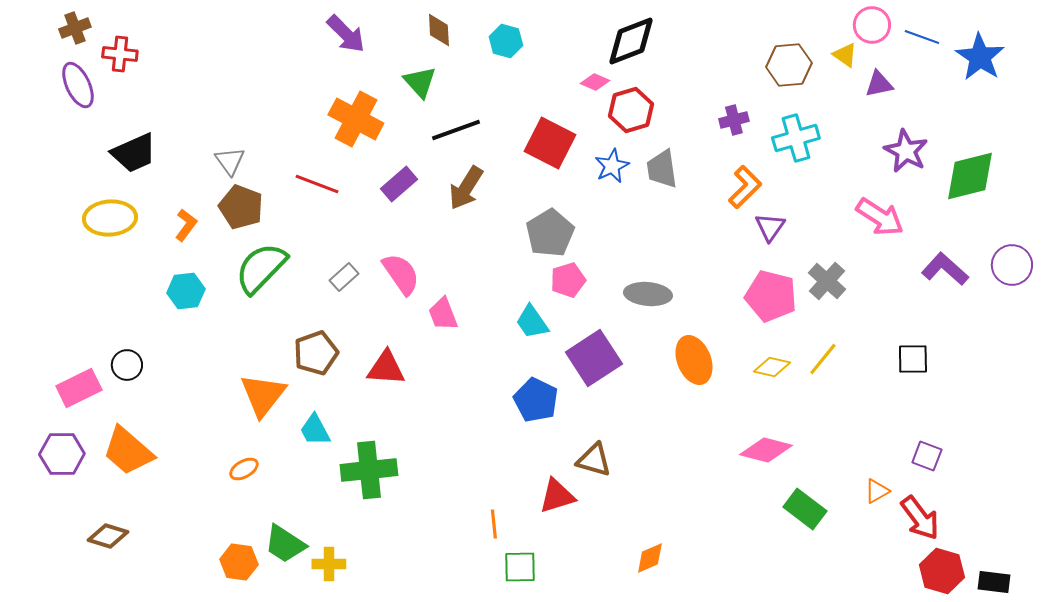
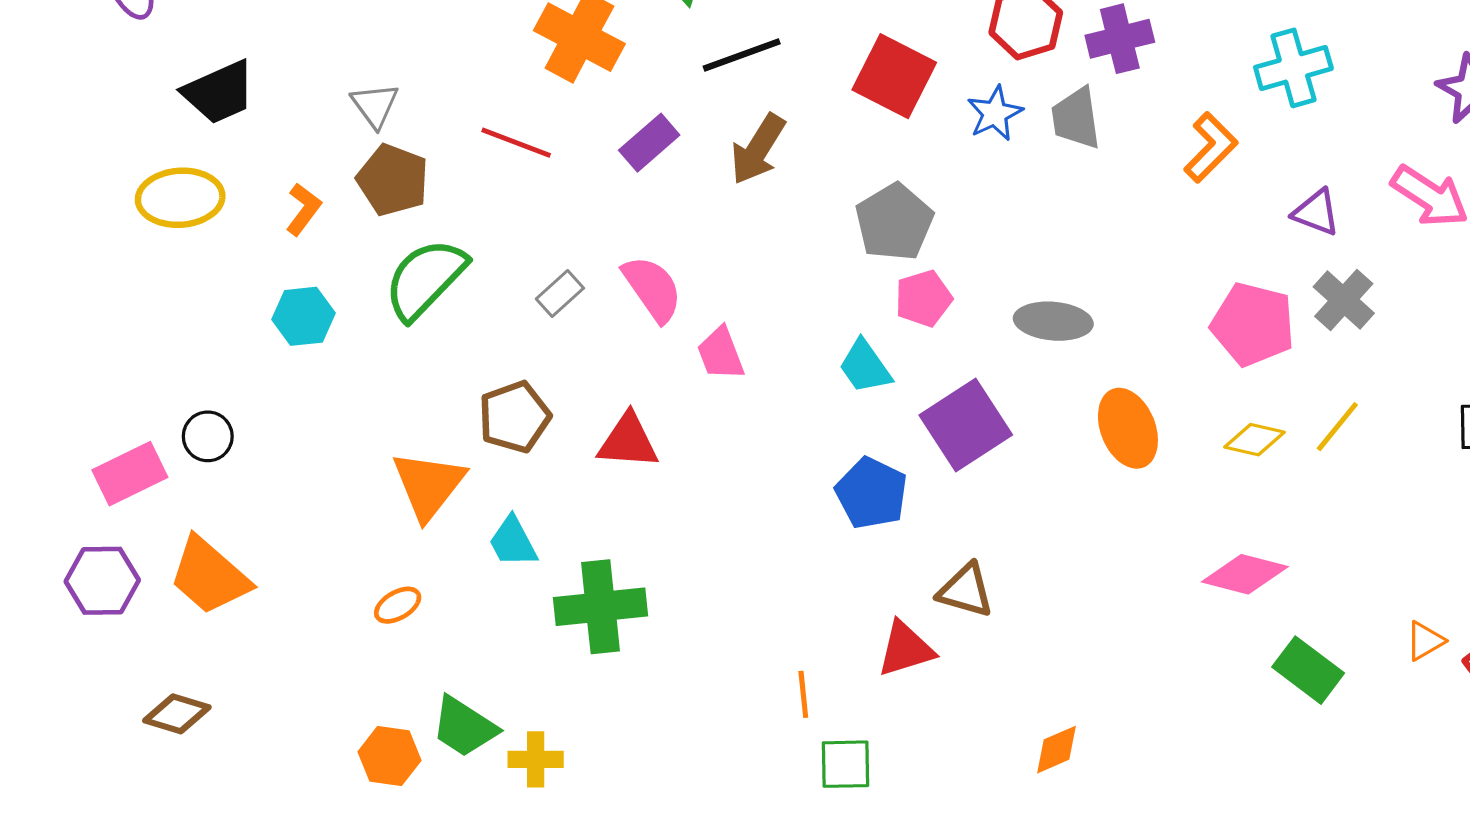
purple cross: (734, 120) -> (1120, 39), moved, size x1.4
purple triangle: (770, 227) -> (1316, 212), moved, turned -44

